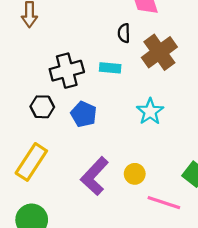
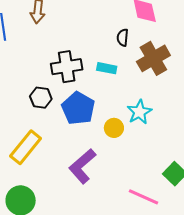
blue pentagon: (84, 114) -> (78, 108), size x1.4
yellow circle: (135, 174) -> (114, 128), moved

